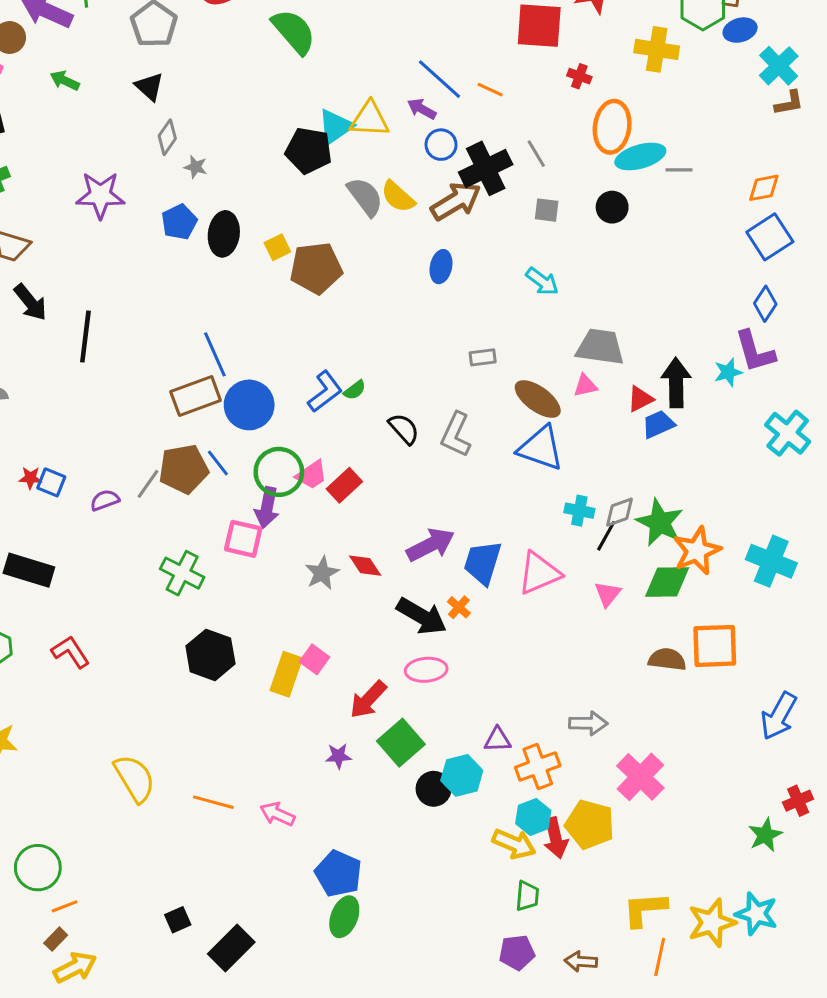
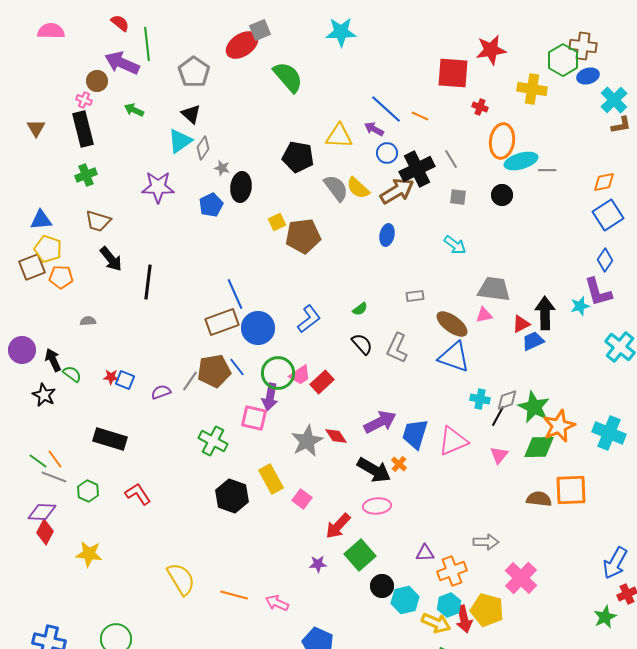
cyan triangle: (335, 127) -> (180, 141), moved
black ellipse: (224, 234) -> (241, 187), moved
green semicircle: (355, 390) -> (360, 309), moved
gray star: (322, 573) -> (307, 441), size x1.4
yellow rectangle: (286, 674) -> (271, 479), moved, turned -48
blue arrow: (779, 716) -> (615, 563), moved
cyan hexagon: (462, 775) -> (405, 600), moved

